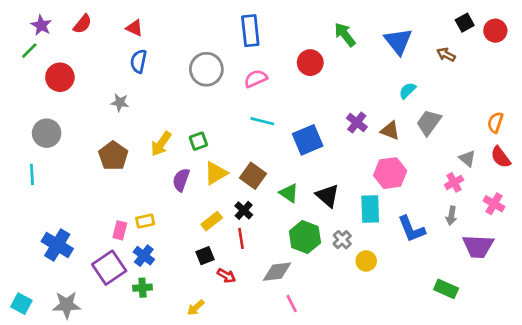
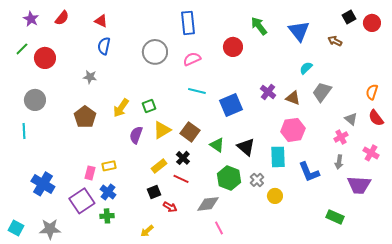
green line: (29, 51) -> (22, 49), moved
red line: (241, 238) -> (181, 179), turned -56

